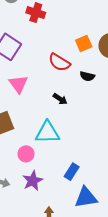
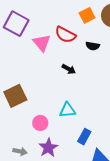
pink triangle: (18, 84) -> (42, 43), moved
cyan triangle: (48, 132) -> (67, 110), moved, size x0.7

